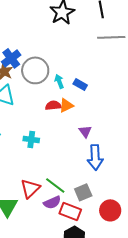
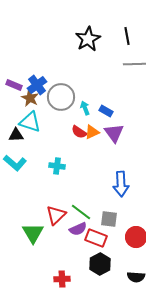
red semicircle: (53, 105) -> (79, 132), turned -140
purple triangle: (85, 131) -> (114, 133), moved, size x1.5
gray square: (83, 192) -> (109, 219), turned 30

